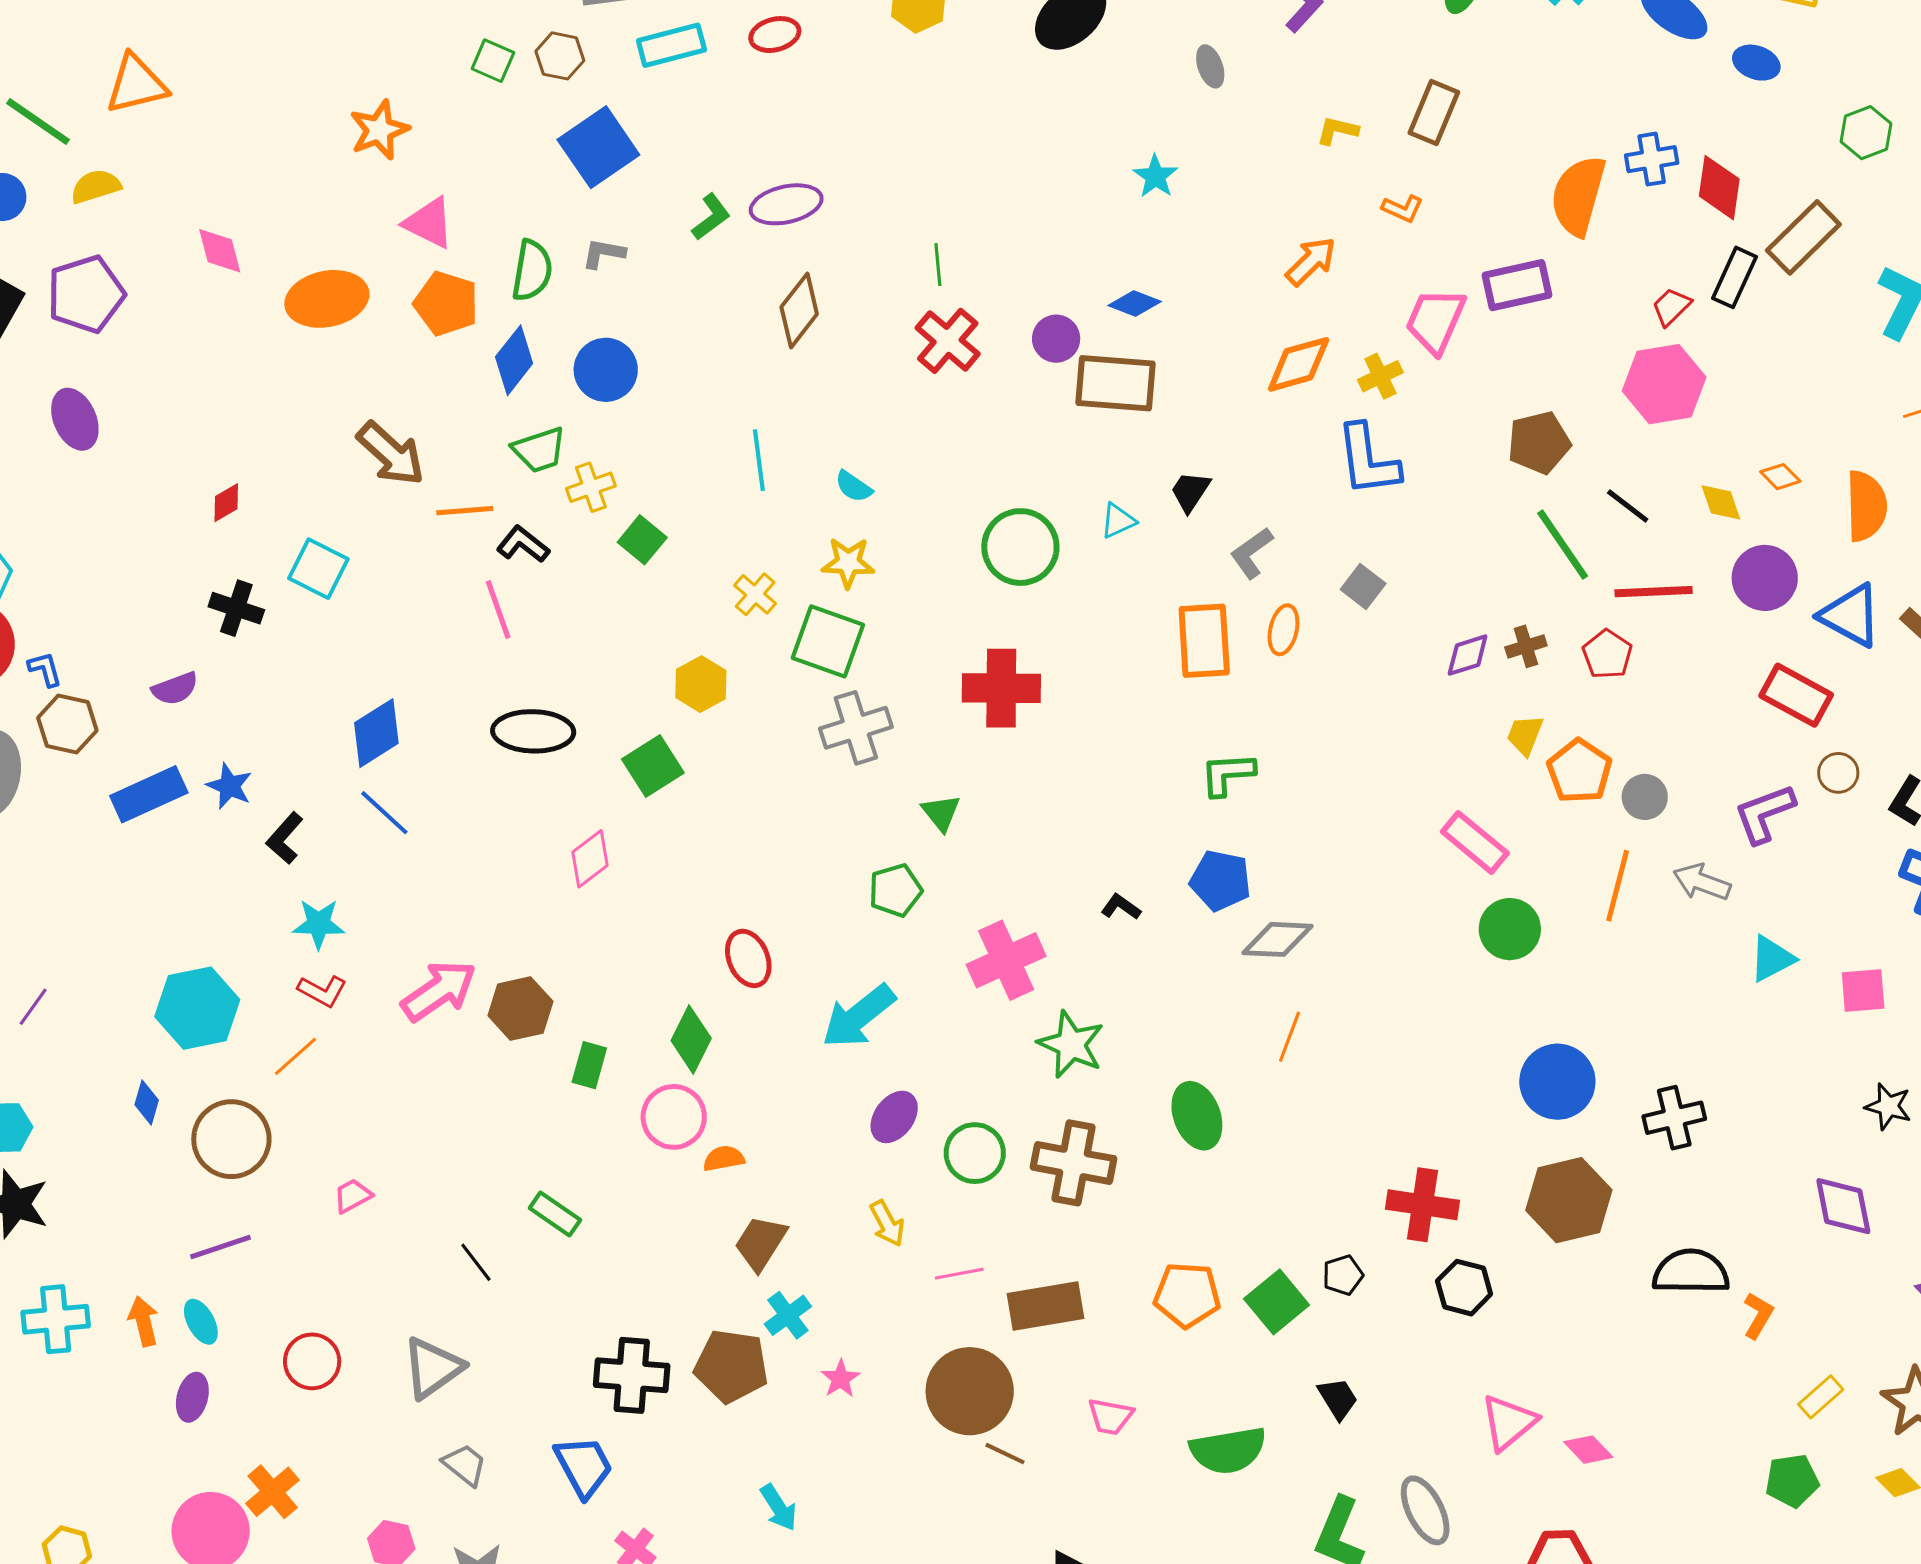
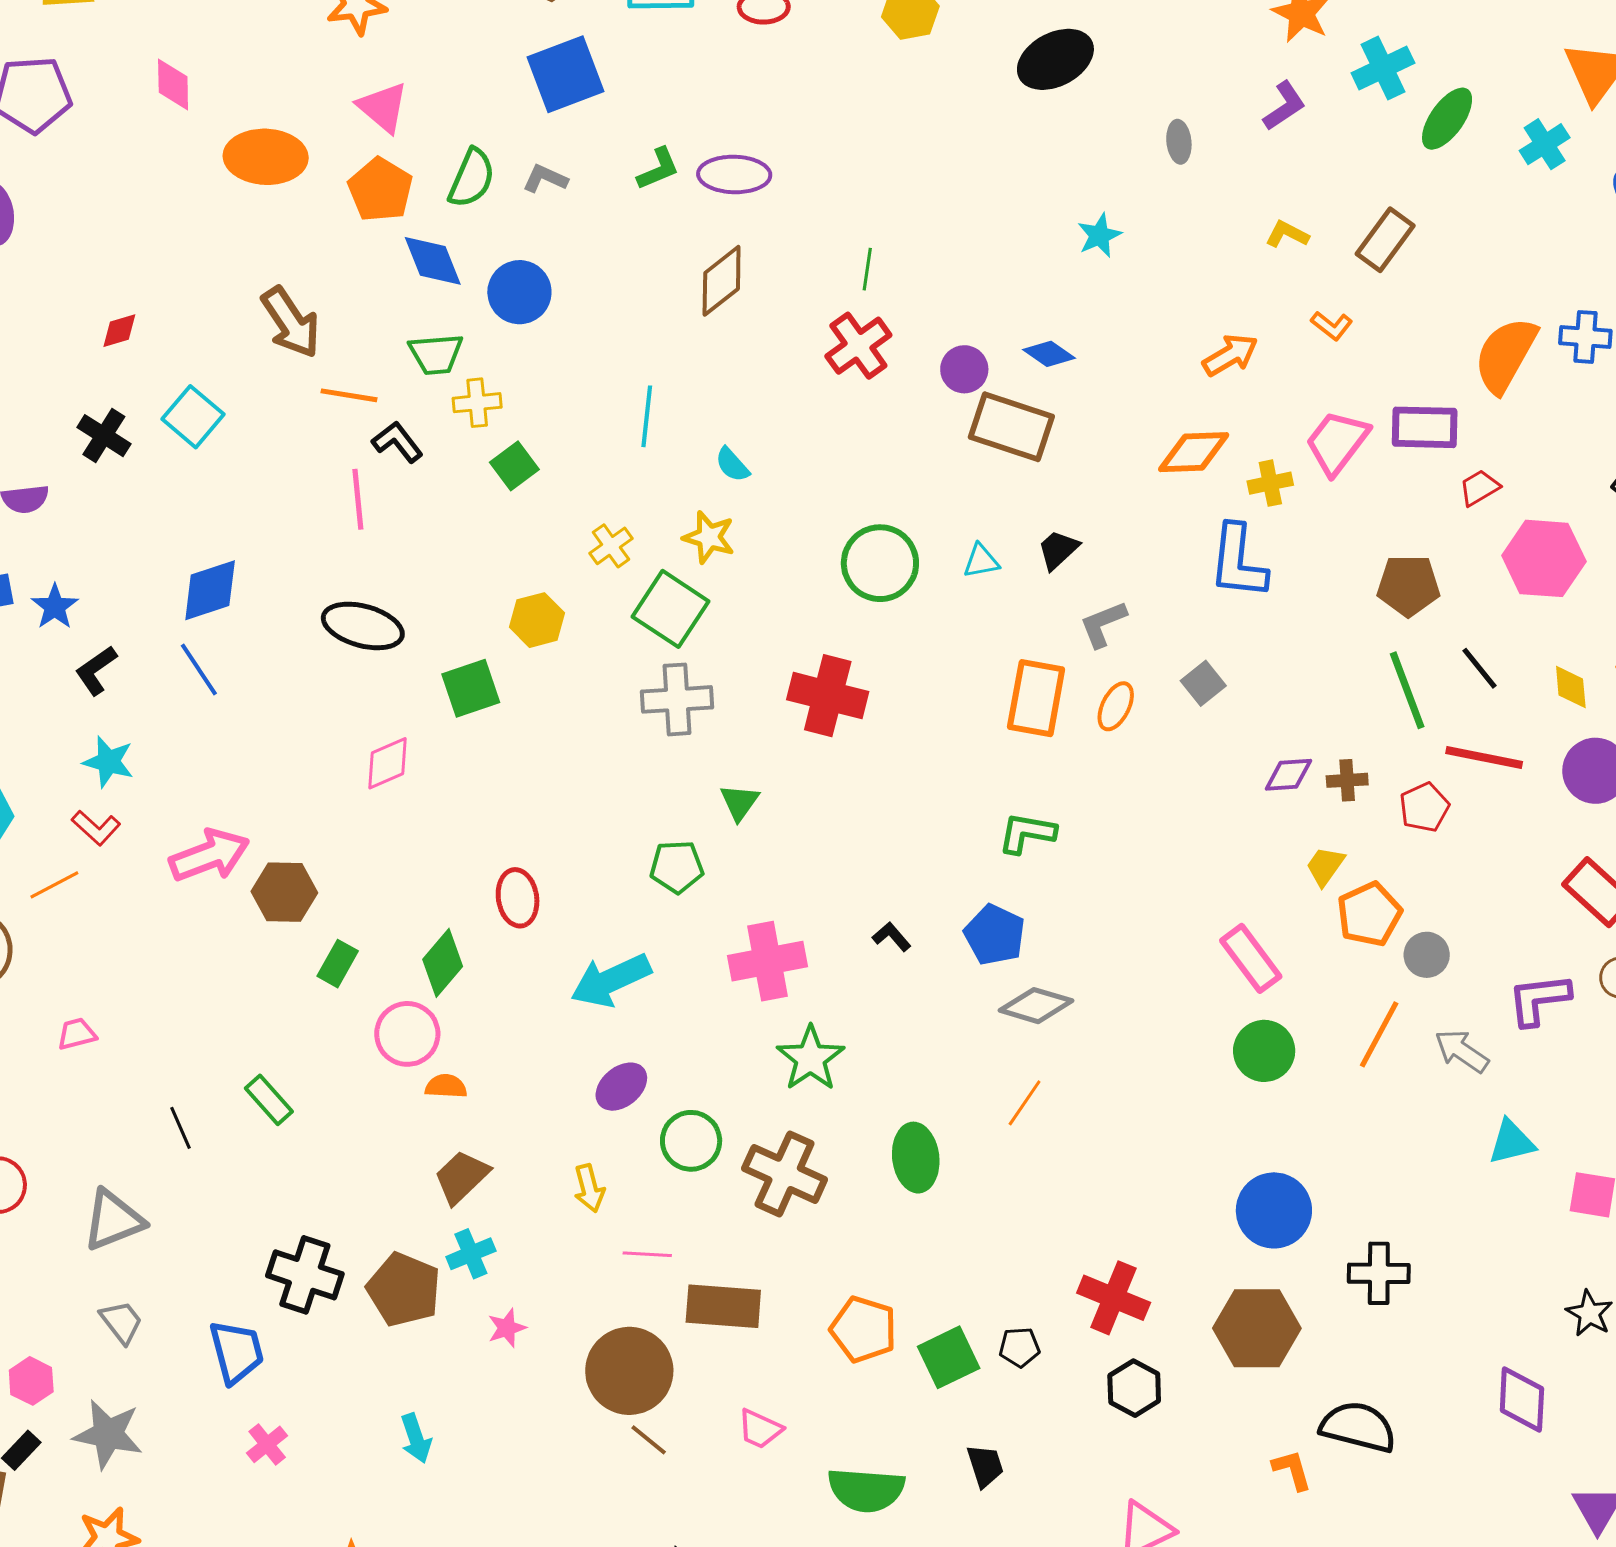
red trapezoid: (1671, 307) -> (1479, 488), moved
blue diamond: (514, 360) -> (433, 261), turned -74
orange L-shape: (1758, 1315) -> (1292, 1470), moved, turned -60

